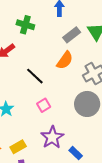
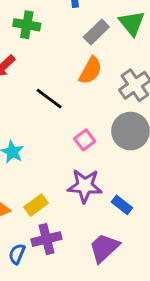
pink square: (44, 105) -> (85, 140), moved
purple star: (52, 137) -> (85, 186), turned -30

